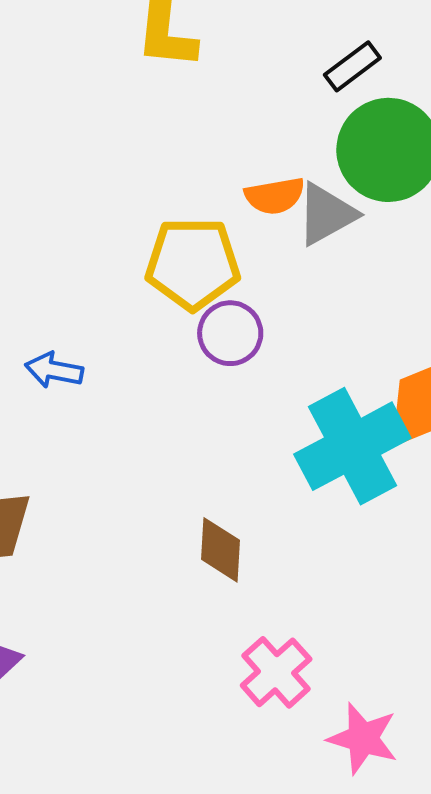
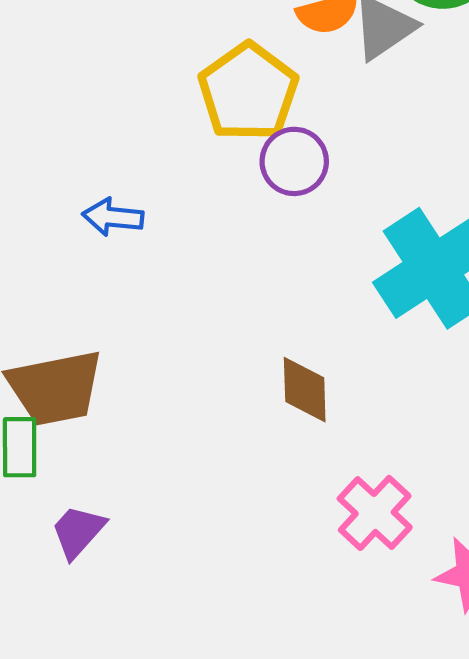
yellow pentagon: (193, 264) -> (248, 92), turned -30

